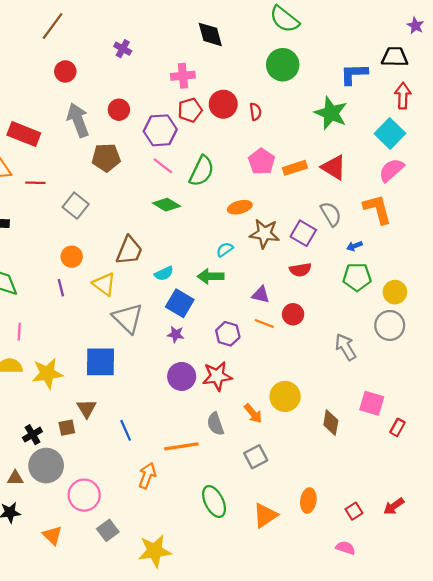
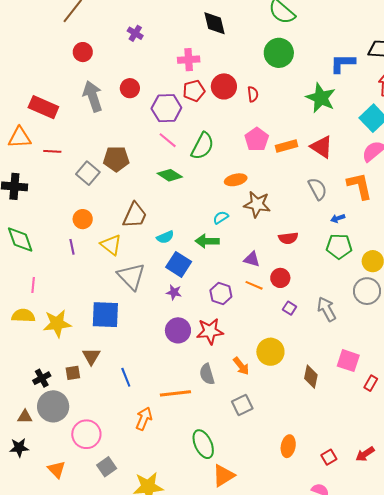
brown pentagon: (106, 158) -> (116, 159), moved
purple square: (303, 233) -> (290, 308), moved, size x0.6
orange triangle: (265, 515) -> (223, 476), moved

